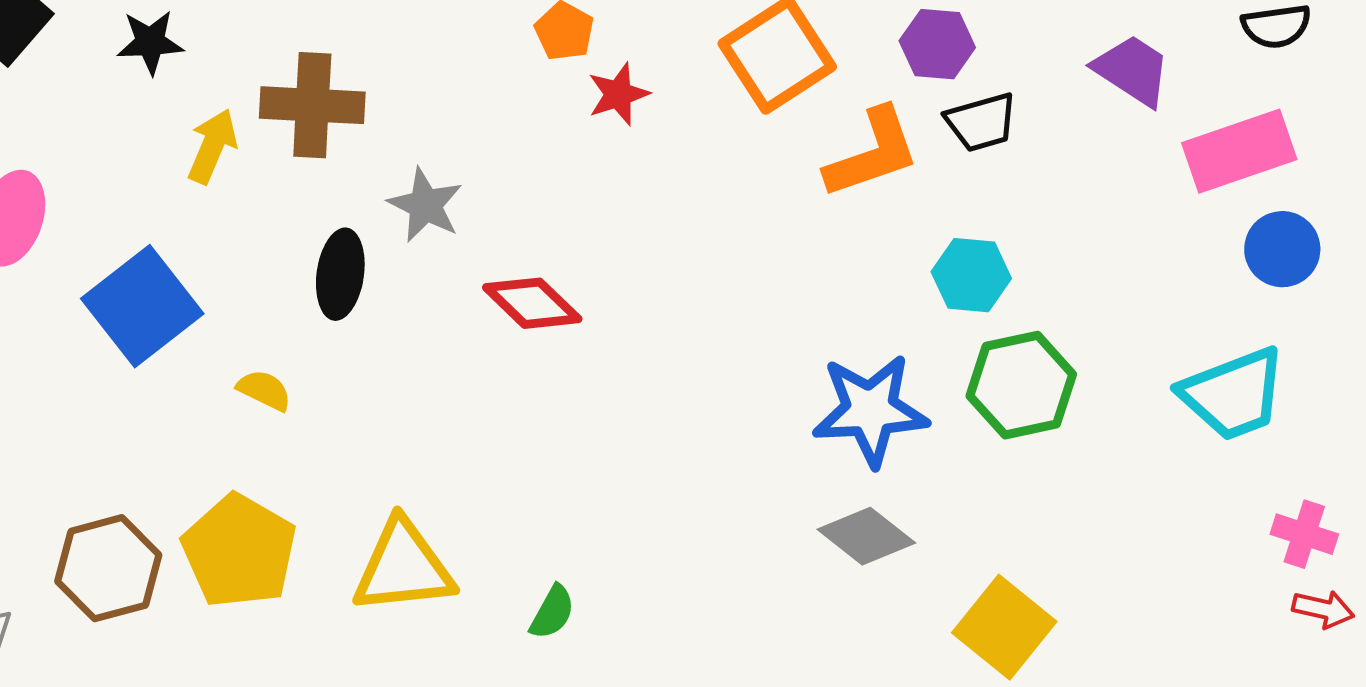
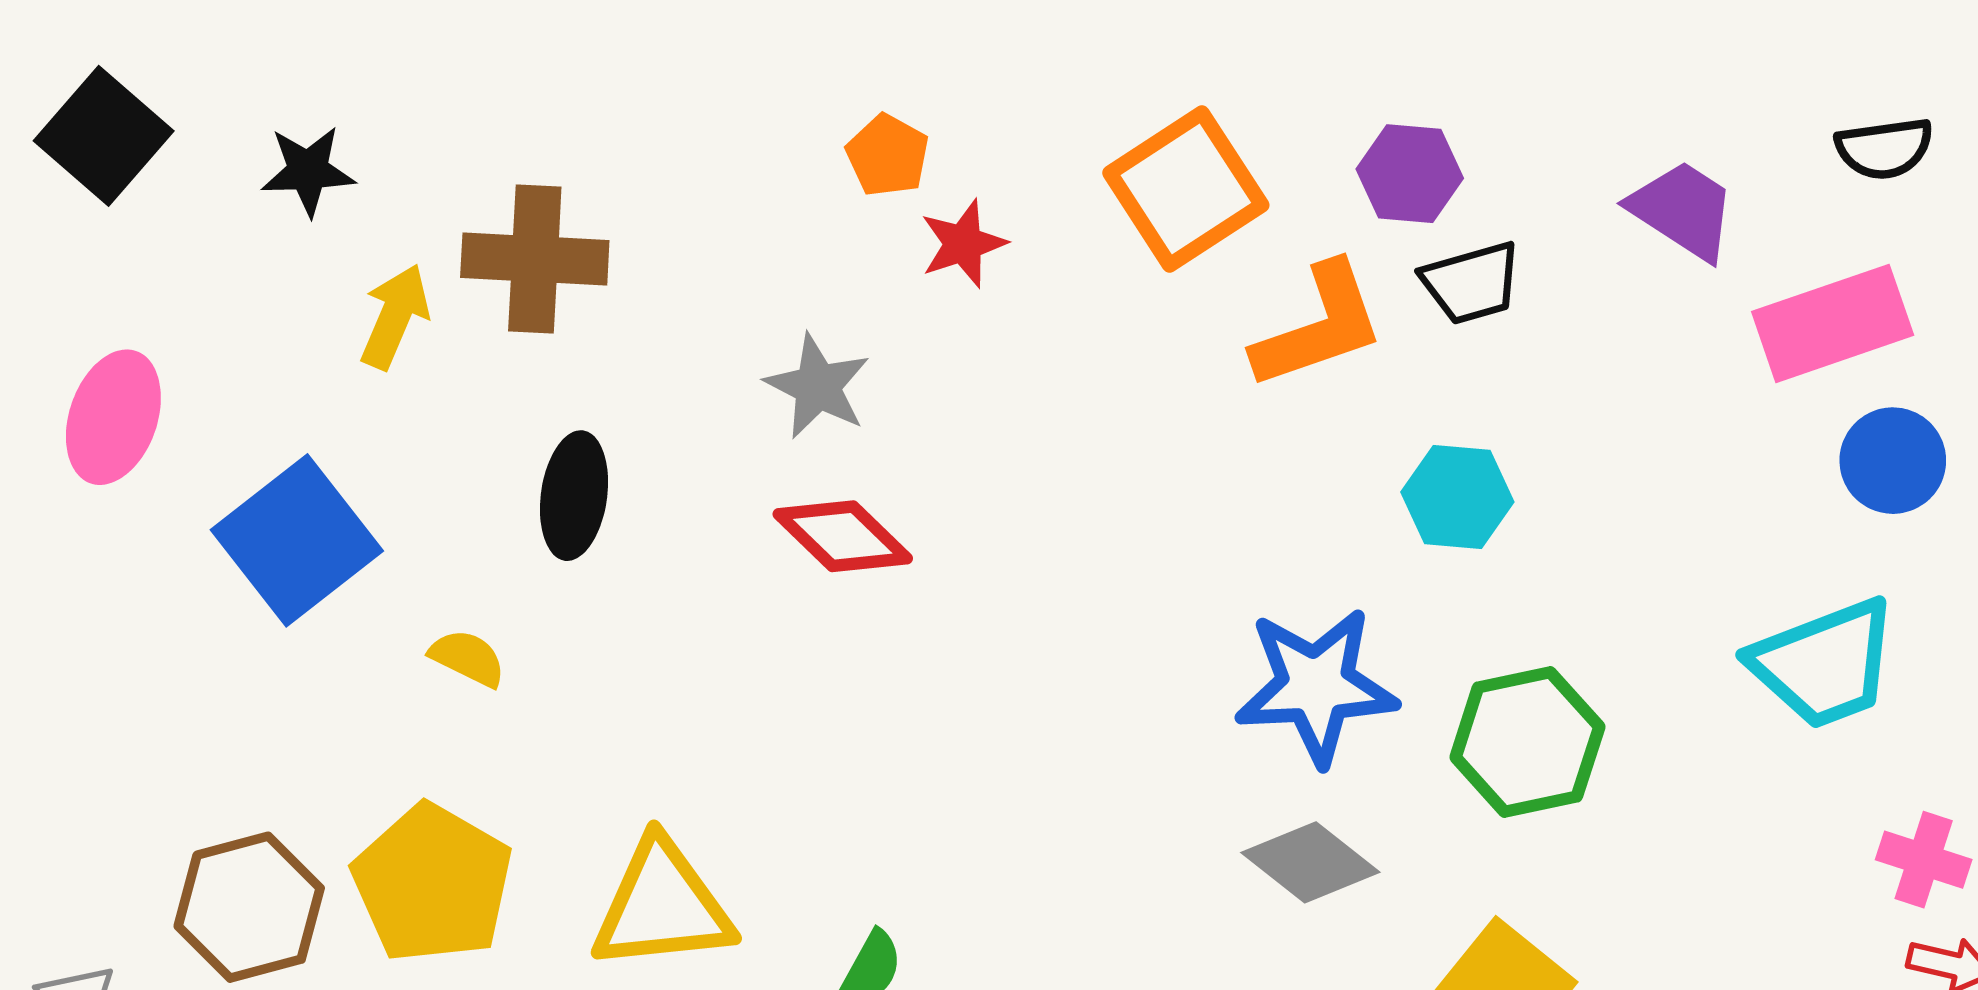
gray star: (425, 205) -> (818, 386), moved
green hexagon: (1021, 385) -> (1527, 742), moved

